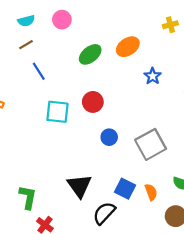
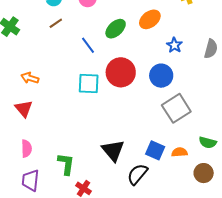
blue line: (39, 71) -> (88, 45), moved
red circle: (93, 102) -> (121, 72), size x1.5
blue circle: (109, 137) -> (161, 76), moved, size x1.5
orange semicircle: (151, 192) -> (179, 152), turned -70

